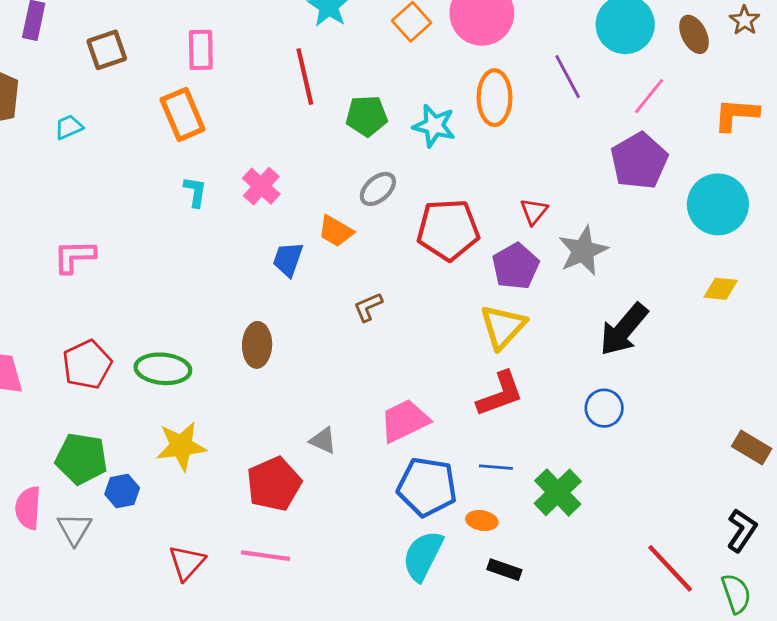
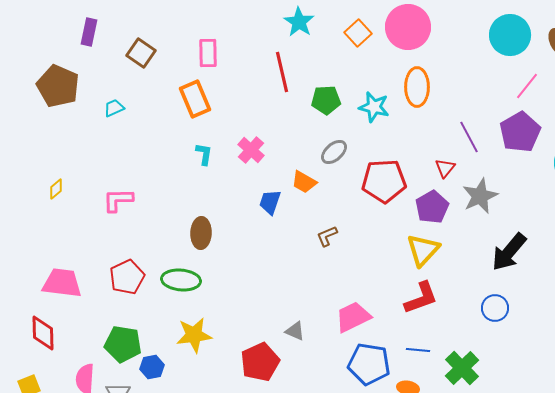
brown square: (107, 50) -> (141, 53), turned -36
purple line: (568, 77) -> (469, 137), moved
brown ellipse: (257, 345) -> (201, 233), moved

